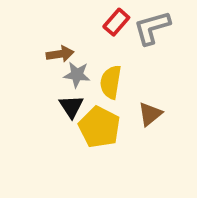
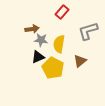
gray L-shape: (152, 28) -> (88, 31), moved
black triangle: (71, 107) -> (38, 57), turned 40

